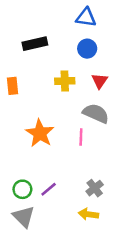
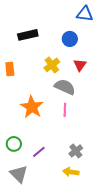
blue triangle: (86, 17) -> (85, 14), moved
yellow cross: (65, 81) -> (52, 65), turned -35
gray semicircle: (96, 113) -> (65, 87), moved
green circle: (22, 189) -> (14, 144), moved

